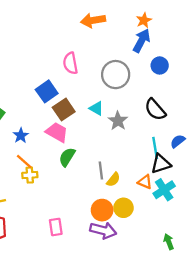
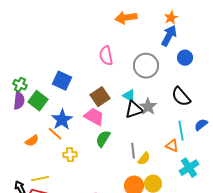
blue square: (47, 91) -> (62, 81), moved, turned -30
blue star: (21, 136) -> (62, 120), size x1.5
orange line: (24, 161) -> (55, 134), moved
black triangle: (161, 164) -> (134, 110), moved
orange triangle: (145, 182) -> (172, 146), moved

